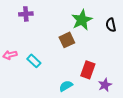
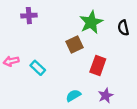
red rectangle: (88, 70) -> (98, 66), moved
purple star: (105, 85) -> (106, 96), moved

